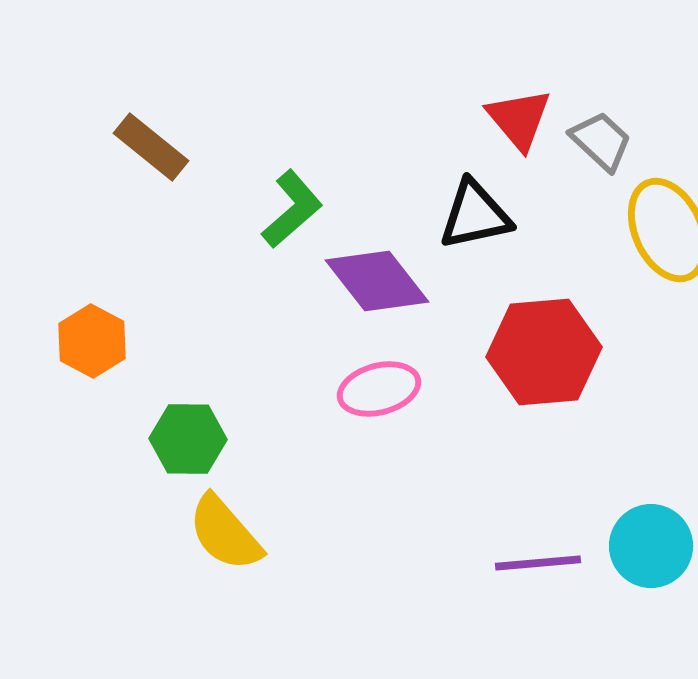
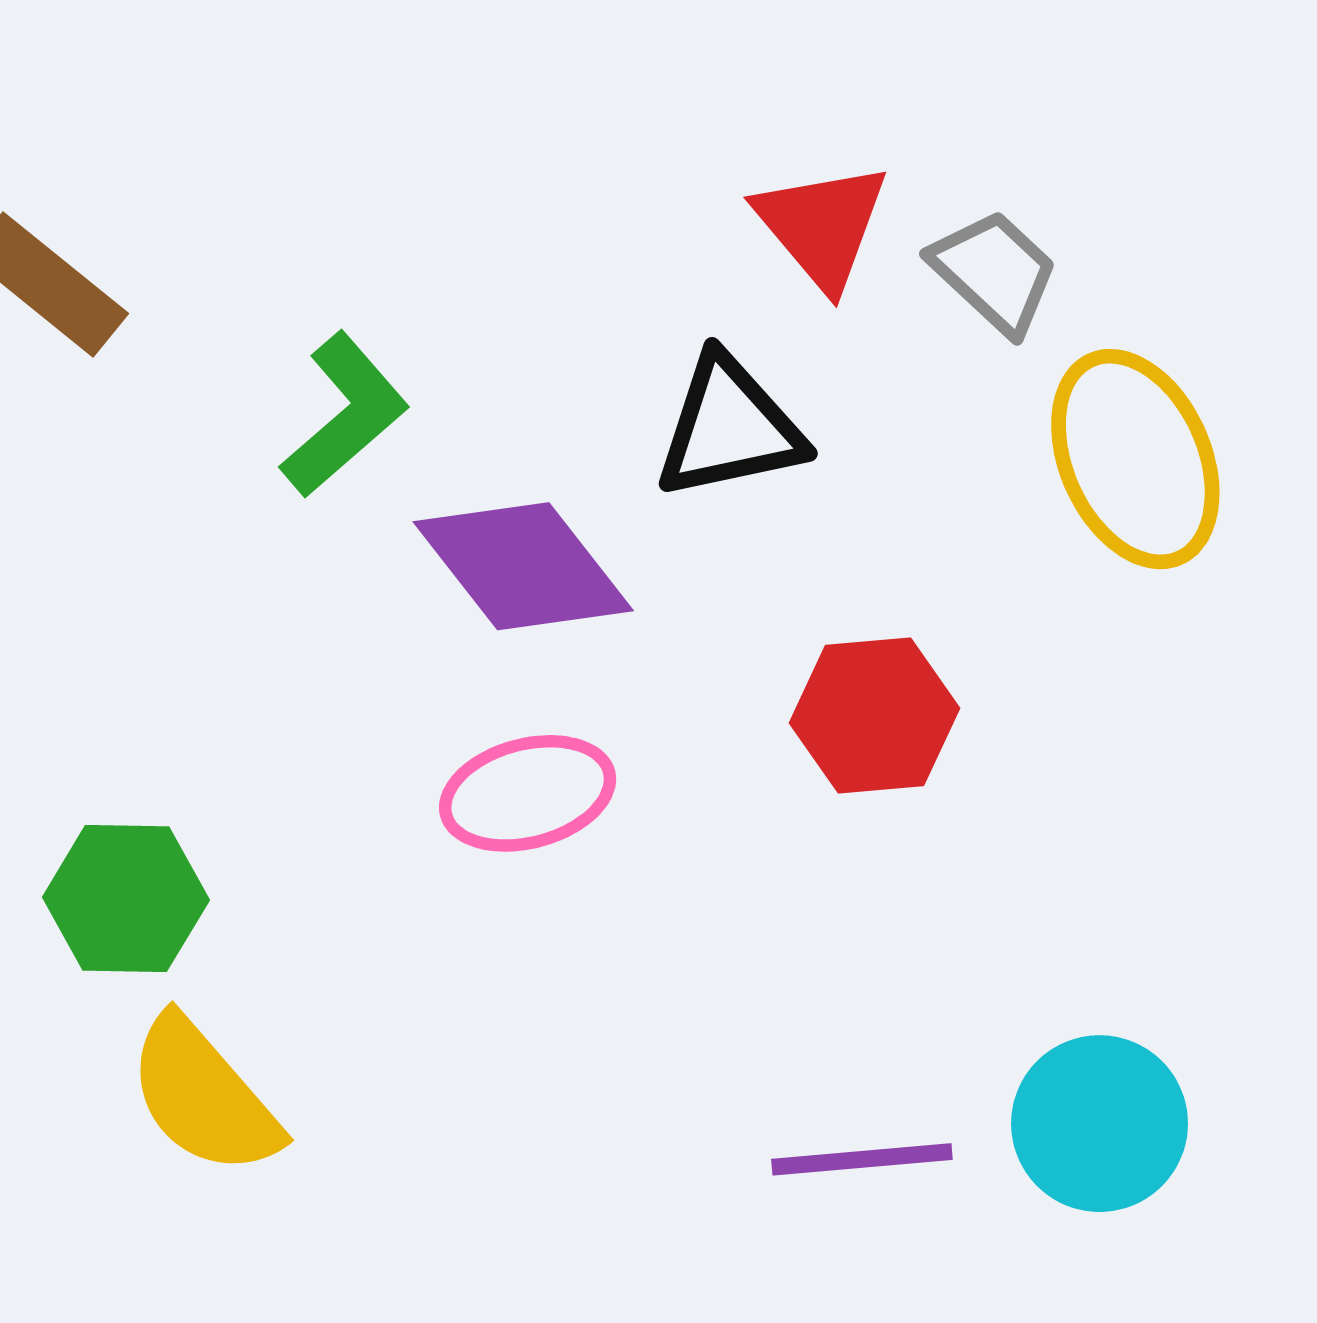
red hexagon: (544, 352) -> (875, 716), size x0.7

